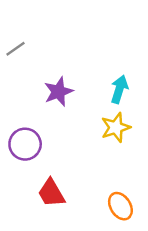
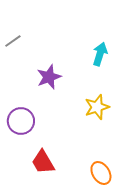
cyan arrow: (119, 89) -> (100, 54), moved

